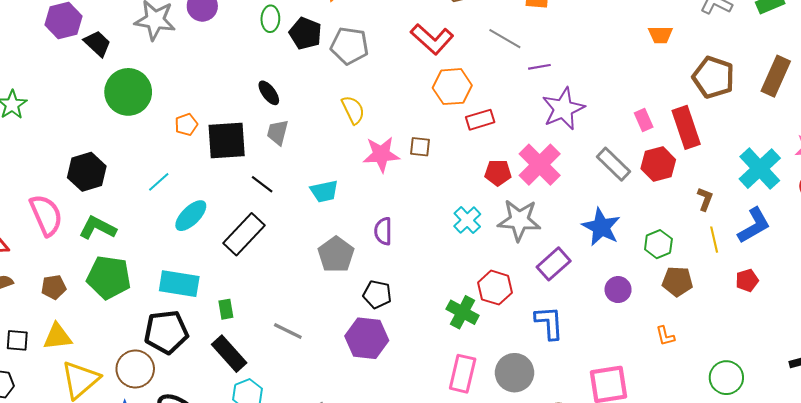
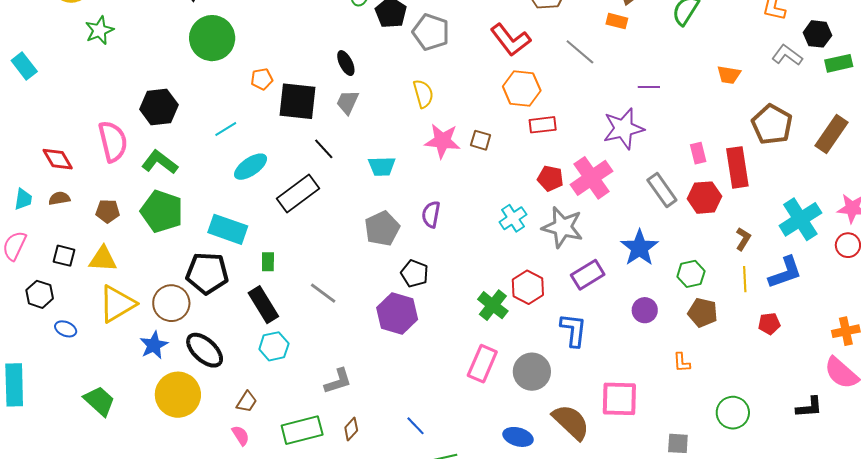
purple line: (539, 67) -> (649, 87), moved

